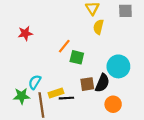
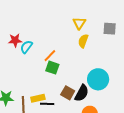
green square: (77, 57) -> (52, 68), moved
cyan semicircle: (35, 82) -> (26, 47), moved
brown square: (87, 84) -> (68, 93), turned 32

